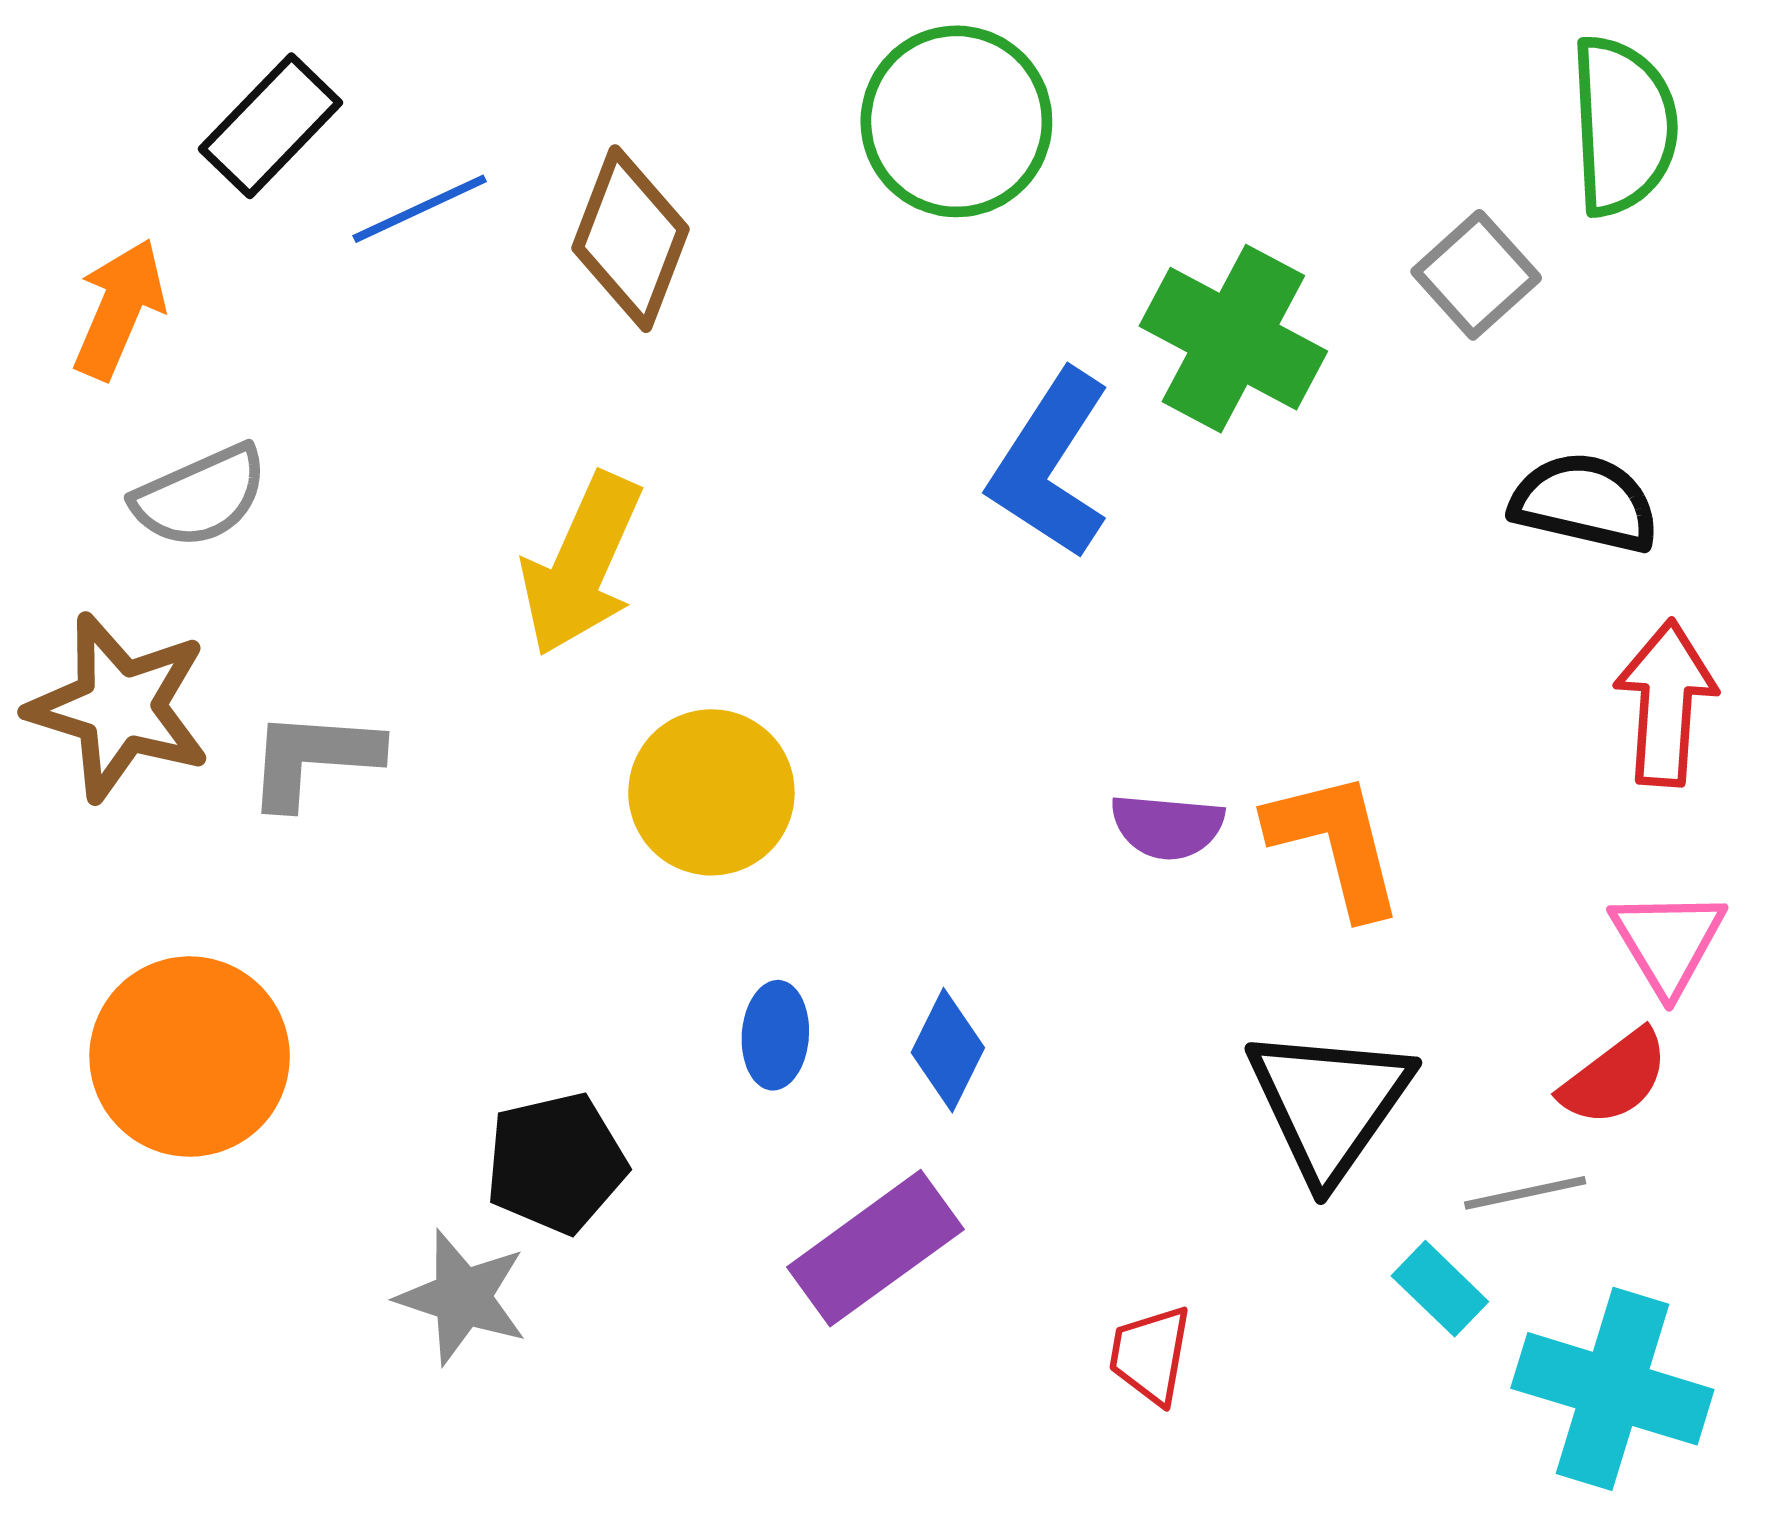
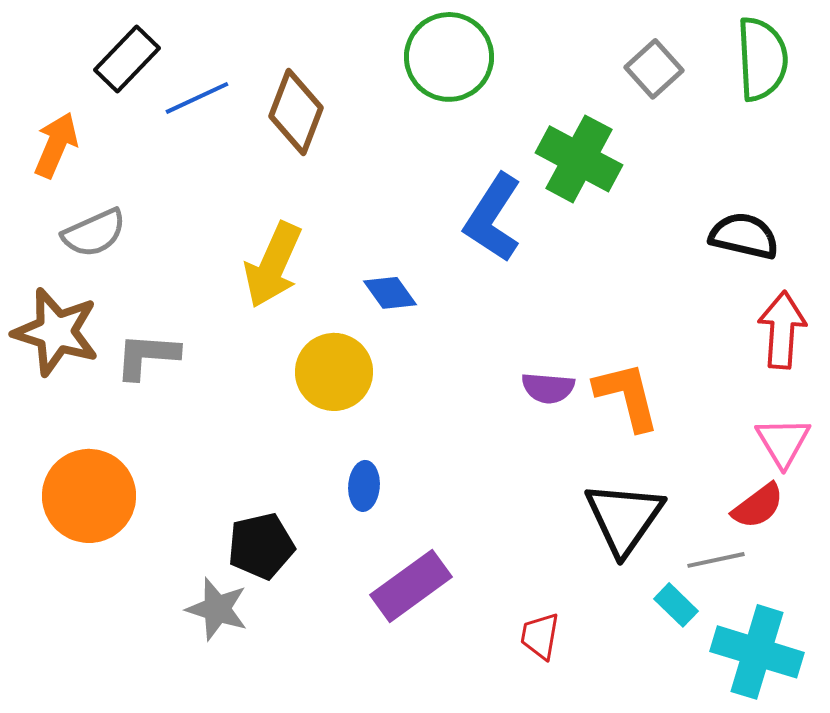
gray square: (1476, 275) -> (654, 69), moved
blue diamond: (948, 1050) -> (390, 293), moved, turned -62

